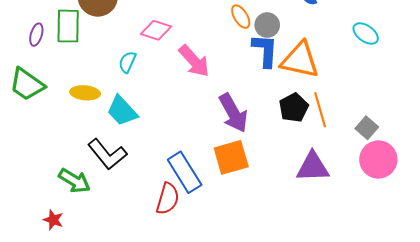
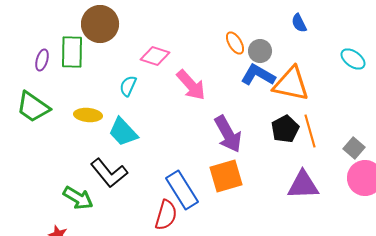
blue L-shape: (265, 50) -> (258, 75), turned -64

